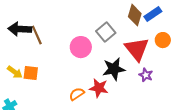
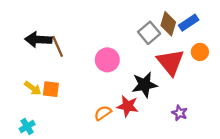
gray square: (106, 32) -> (149, 33), moved
purple star: (146, 75) -> (180, 113), moved

